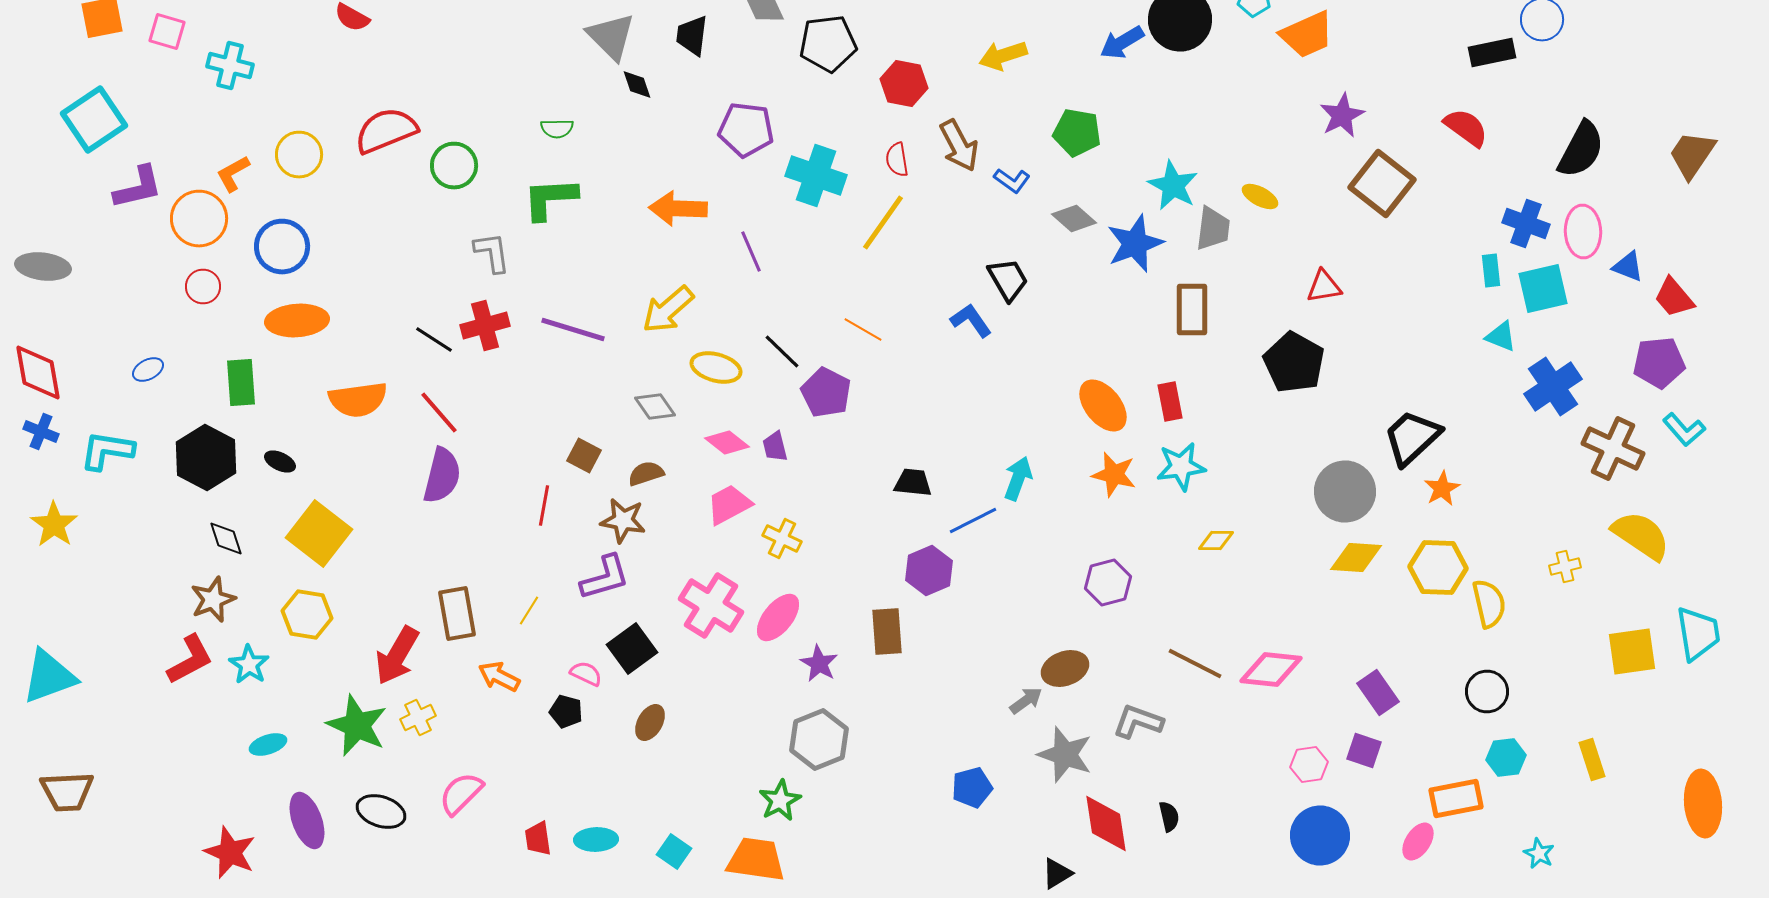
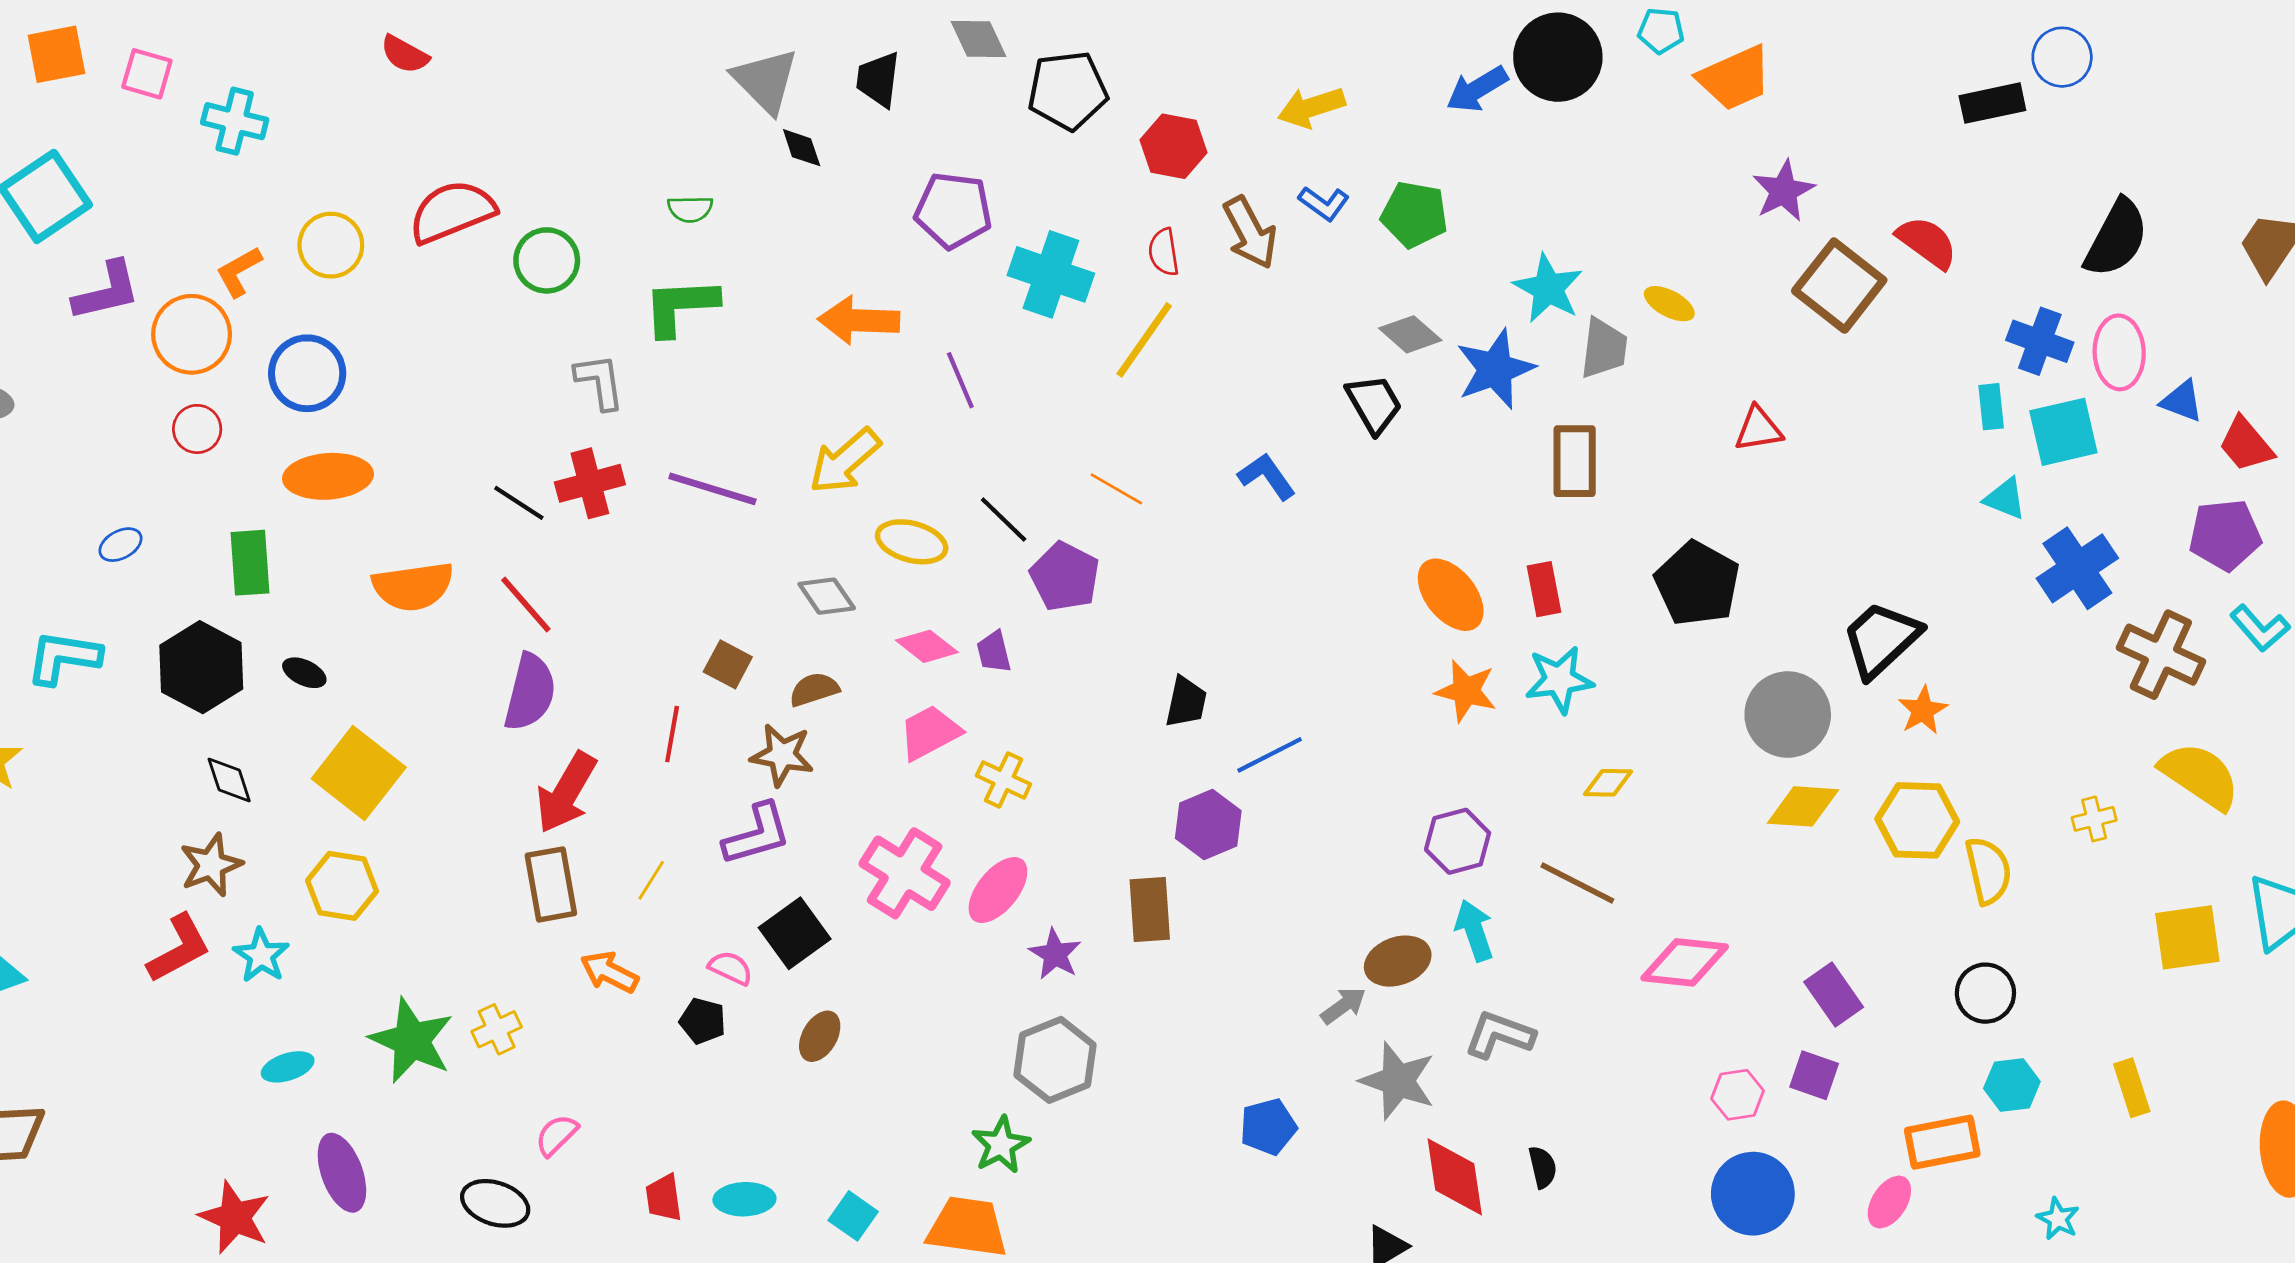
red semicircle: (1466, 128) -> (1927, 242), moved
blue L-shape: (1012, 180) -> (1324, 203), moved
black trapezoid: (1008, 280) -> (1374, 404), moved
black pentagon: (1294, 362) -> (1697, 584), moved
cyan arrow: (1018, 478) -> (1474, 930), moved, turned -39
black trapezoid: (913, 482) -> (1186, 702), turned 96
red arrow: (397, 656) -> (566, 793), moved
brown line: (1195, 664) -> (1577, 883), moved
pink semicircle: (461, 794) -> (556, 1135), size x0.7
black ellipse: (381, 812) -> (495, 1203), moved

